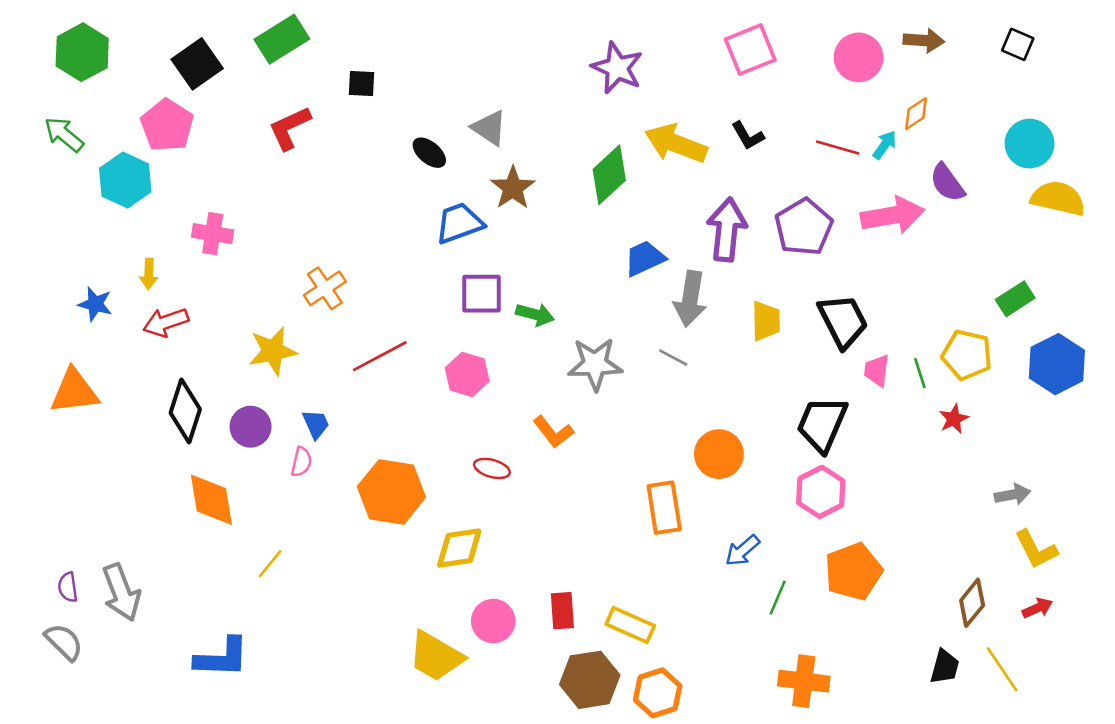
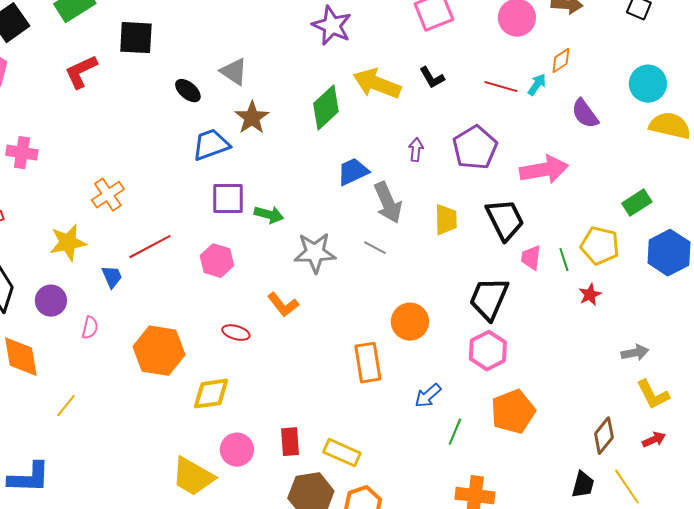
black square: (361, 84) -> (136, 38), size x1.6
pink arrow: (892, 215) -> (544, 170), moved
purple arrow: (727, 230) -> (416, 150), size x0.5
gray arrow: (690, 299) -> (388, 203), turned -33
blue trapezoid: (316, 424) -> (112, 277), moved

